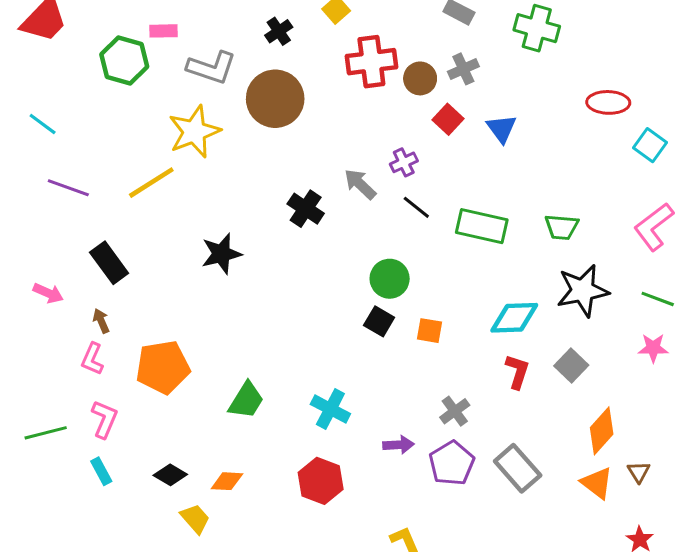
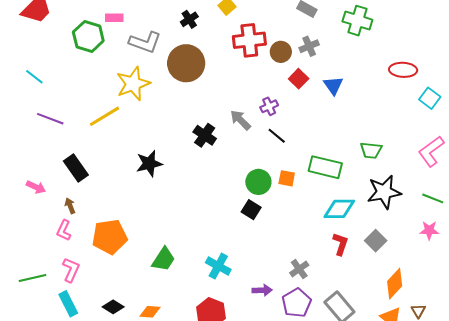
green rectangle: (482, 226) -> (325, 167), moved
orange square: (430, 331) -> (287, 178), moved
cyan rectangle: (101, 471) -> (68, 304), size x1.4

